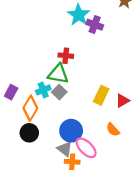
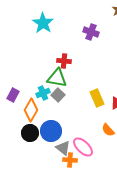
cyan star: (79, 15) -> (43, 23), moved
yellow rectangle: (101, 95) -> (97, 98), turned -48
blue circle: (71, 131) -> (51, 131), moved

